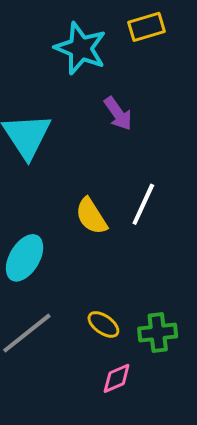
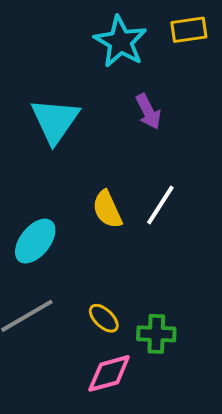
pink diamond: (117, 378) -> (109, 373), size x1.4

